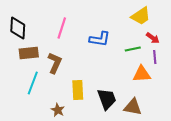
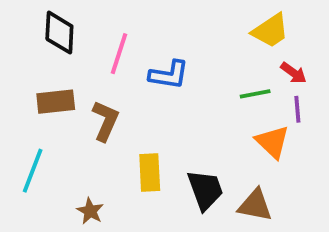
black diamond: (18, 28) -> (59, 33), moved
blue L-shape: (100, 39) -> (169, 75), moved
orange triangle: (142, 74) -> (272, 142), turned 48
cyan line: (33, 83) -> (33, 171), moved
brown star: (58, 110) -> (90, 211), moved

